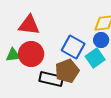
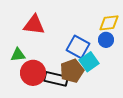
red circle: (31, 54) -> (33, 73), moved
cyan square: (95, 58) -> (89, 62), moved

